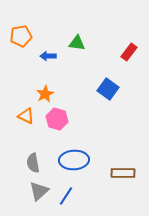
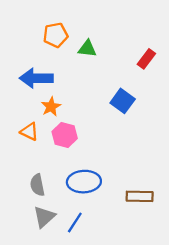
orange pentagon: (21, 36) -> (56, 35), moved
blue arrow: (48, 56) -> (36, 78), moved, size x1.8

